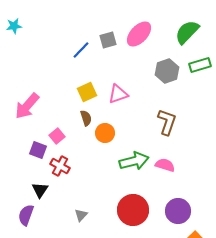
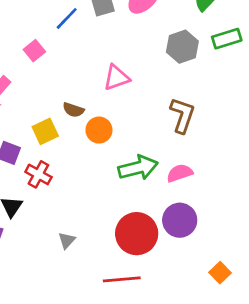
yellow square: (87, 92) -> (45, 131), moved
brown semicircle: (86, 118) -> (73, 110), turned 126
pink square: (57, 136) -> (34, 51), moved
pink semicircle: (165, 165) -> (180, 173), turned -36
purple circle: (178, 211) -> (180, 220), moved

